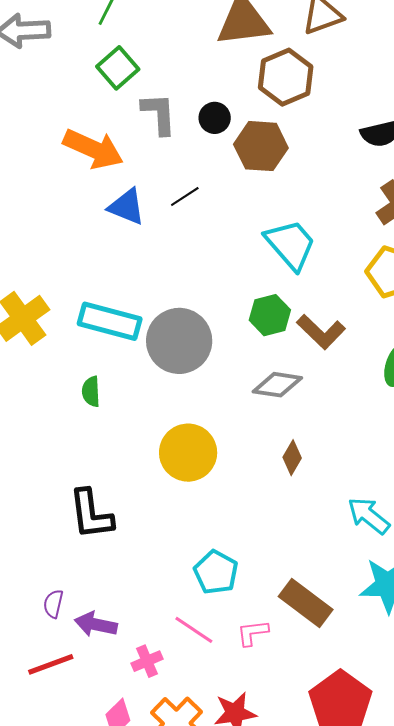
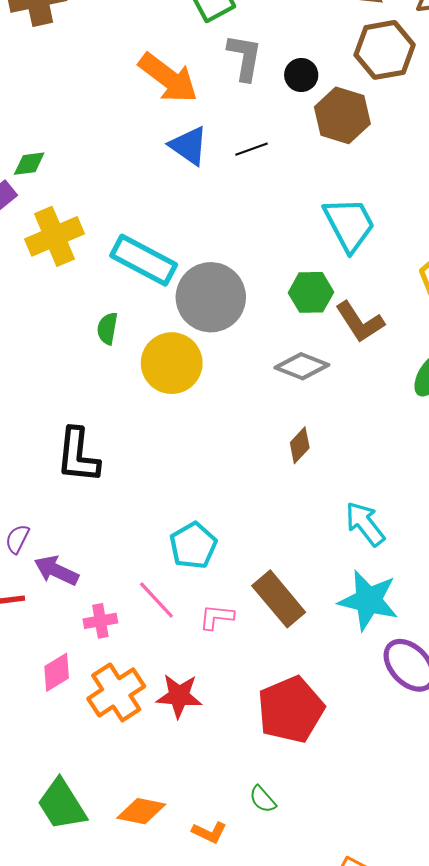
yellow circle: (188, 453) -> (172, 363), moved

